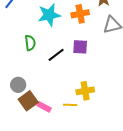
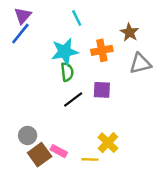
green semicircle: (30, 43) -> (67, 72), moved
yellow cross: (85, 91) -> (108, 143), turned -36
pink rectangle: (44, 107) -> (59, 151), moved

